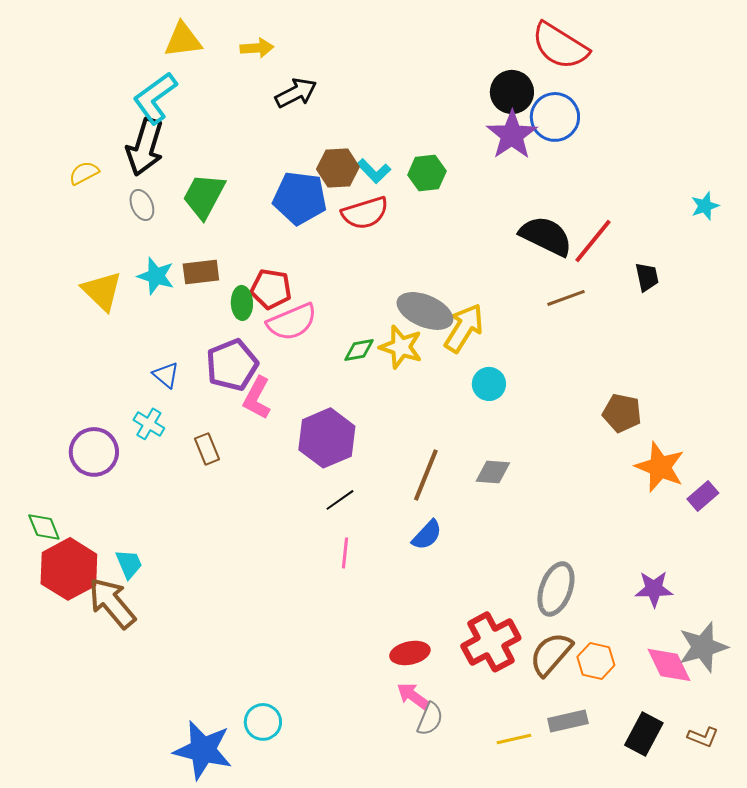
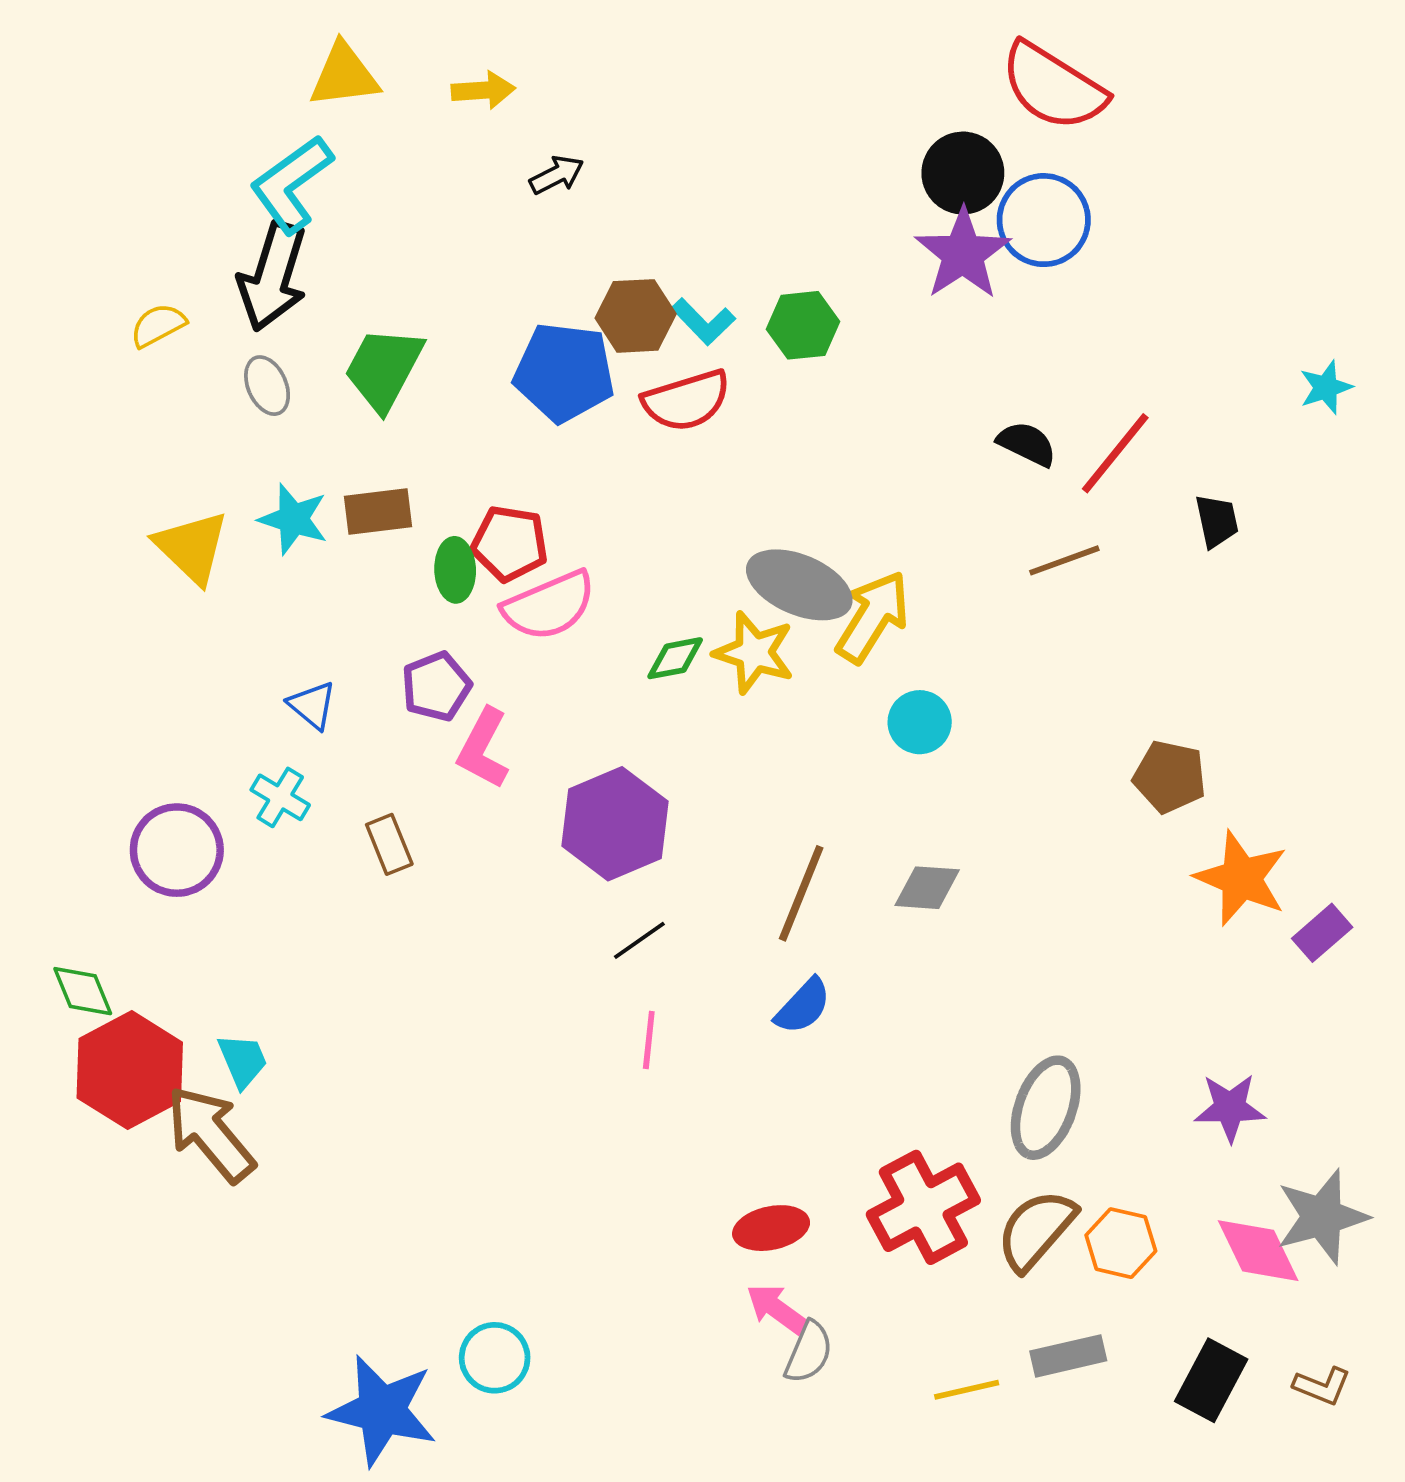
black arrow: (296, 93) -> (557, 175), size x0.7
black semicircle: (546, 236) -> (1027, 444), size x0.6
purple pentagon: (232, 365) -> (436, 686), size x0.7

